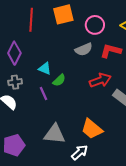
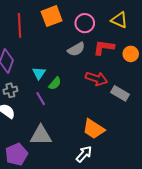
cyan triangle: (45, 69) -> (39, 73), turned 48
red arrow: (100, 80) -> (97, 79), turned 45
gray triangle: (55, 134) -> (41, 135), moved

